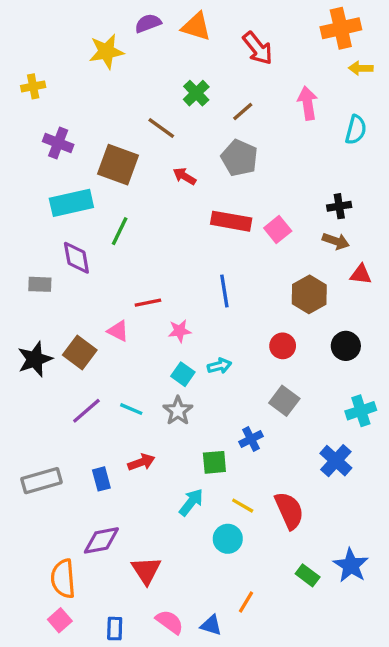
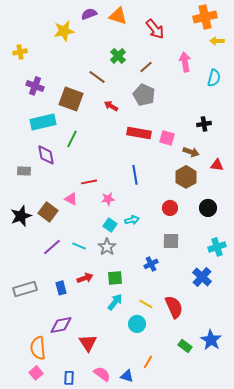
pink square: (278, 229) -> (167, 138), turned -35
brown arrow: (336, 241) -> (191, 152), moved
gray square: (284, 401) -> (171, 241), turned -36
green square: (214, 462) -> (115, 278), moved

